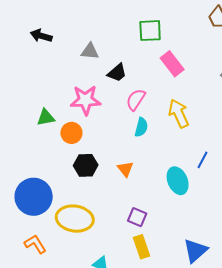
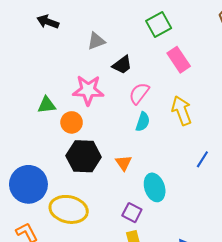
green square: (150, 31) -> (159, 24), turned -30
gray triangle: (90, 51) -> (96, 41), turned -30
black hexagon: (86, 165) -> (84, 156), size x1.4
cyan ellipse: (178, 181) -> (155, 187), moved

